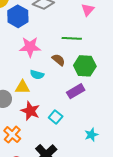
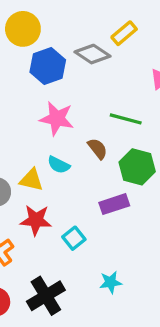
red star: (30, 111) -> (36, 220), turned -30
cyan star: (91, 135) -> (111, 282), moved

